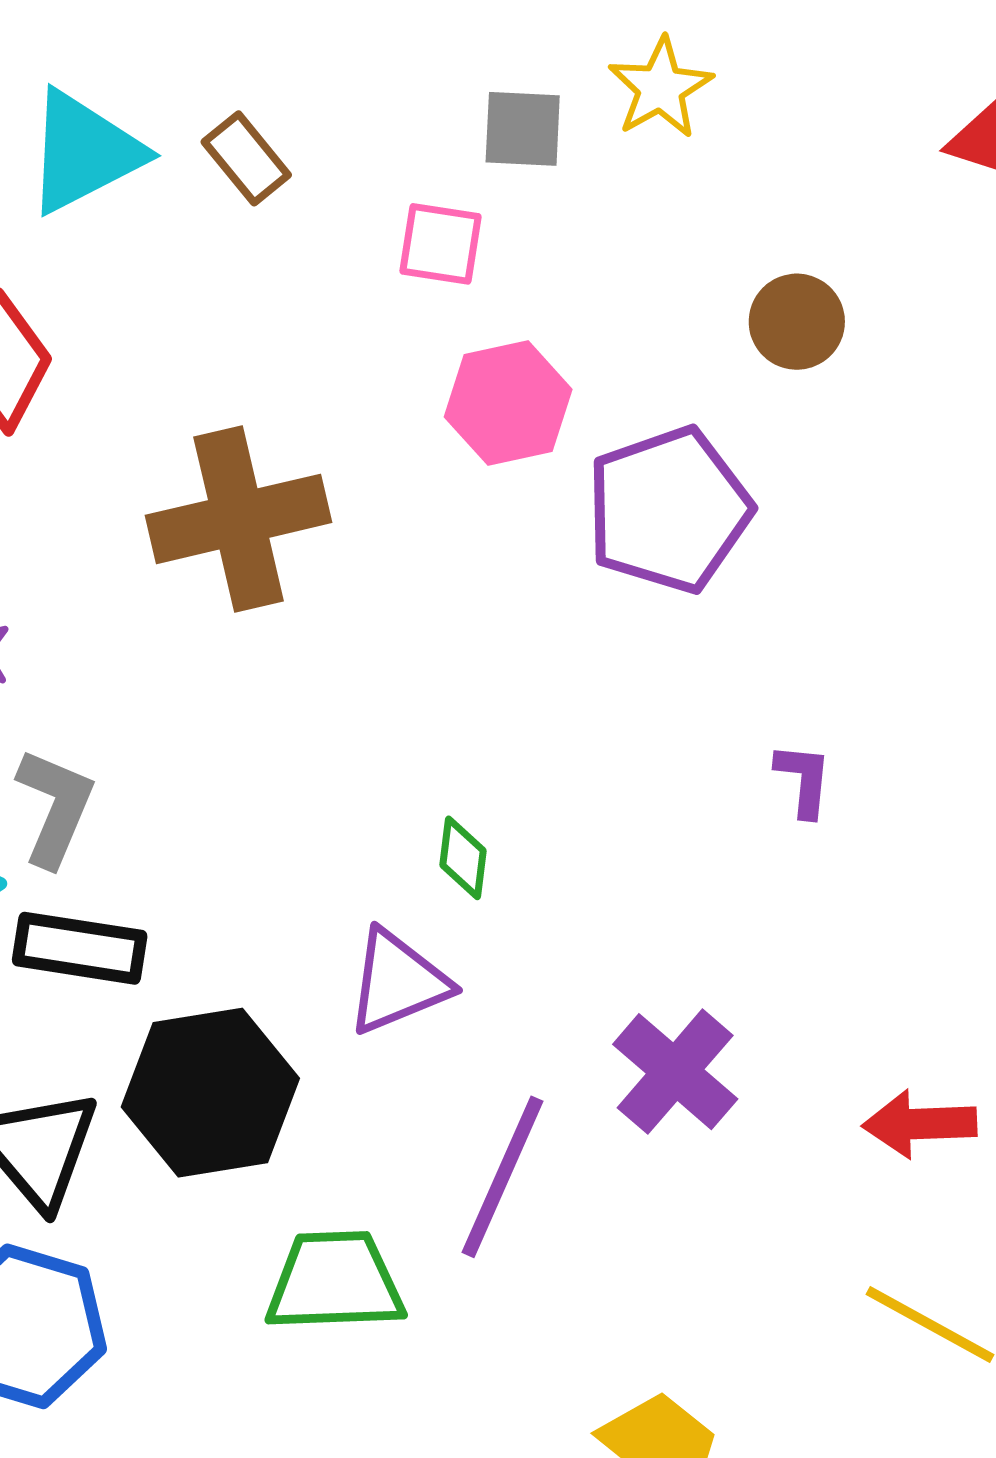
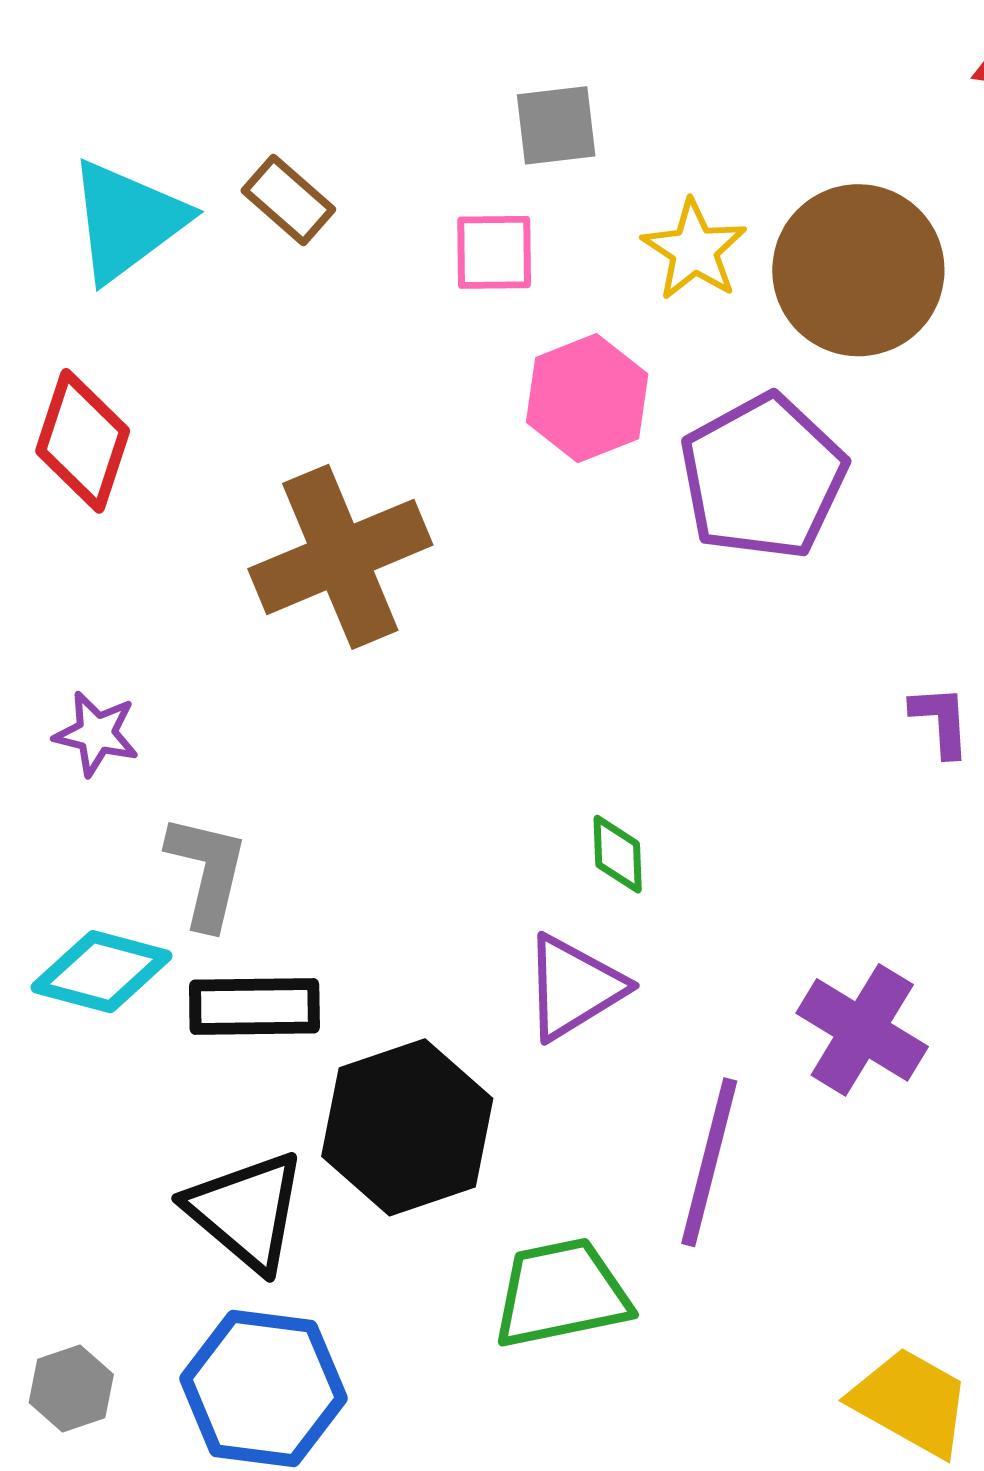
yellow star: (661, 88) -> (694, 250), moved
brown circle: (797, 322) -> (858, 270), size x1.8

